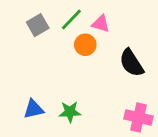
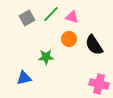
orange circle: (85, 45) -> (69, 39), moved
green star: (70, 112) -> (46, 57), moved

